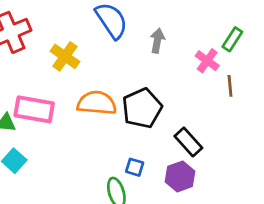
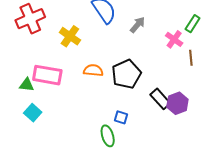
gray arrow: (157, 41) -> (138, 25), turned 30
orange semicircle: (97, 103) -> (93, 70), size x0.7
purple hexagon: (180, 176) -> (177, 103), moved

